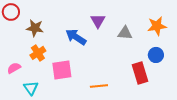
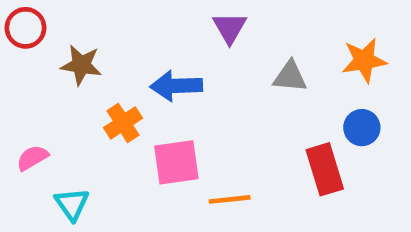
purple triangle: (98, 21) -> (230, 28), moved
blue arrow: (76, 37) -> (176, 86), turned -35
orange cross: (38, 53) -> (123, 123), moved
pink square: (62, 70) -> (176, 162), moved

